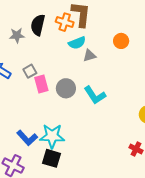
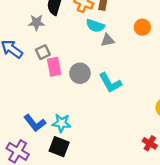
gray star: (17, 35) -> (36, 23), moved
cyan semicircle: (77, 43) -> (95, 26), turned 36
cyan star: (52, 136) -> (61, 123), size x0.7

